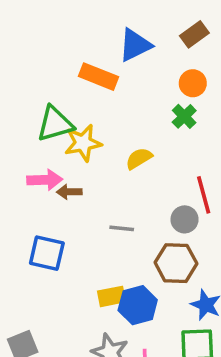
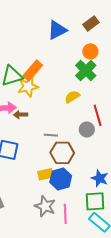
orange rectangle: (99, 77) -> (33, 70), moved, turned -70
green cross: (184, 116) -> (86, 71), size x1.5
yellow semicircle: (139, 158) -> (72, 97), moved
brown hexagon: (176, 263) -> (62, 153), moved

